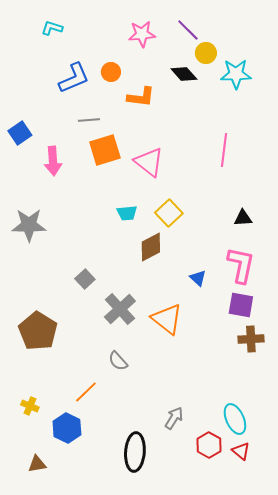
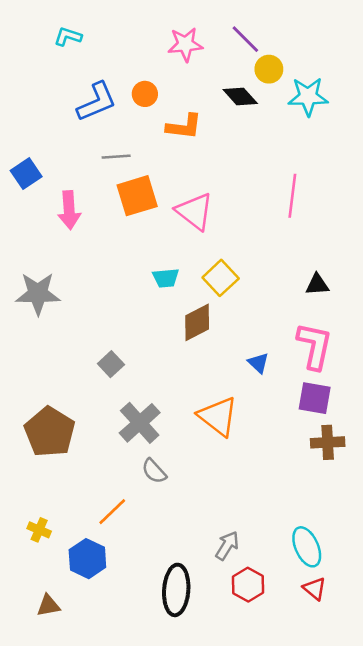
gray cross: (120, 309) -> (140, 423), moved
red hexagon: (209, 445) -> (248, 585), moved

